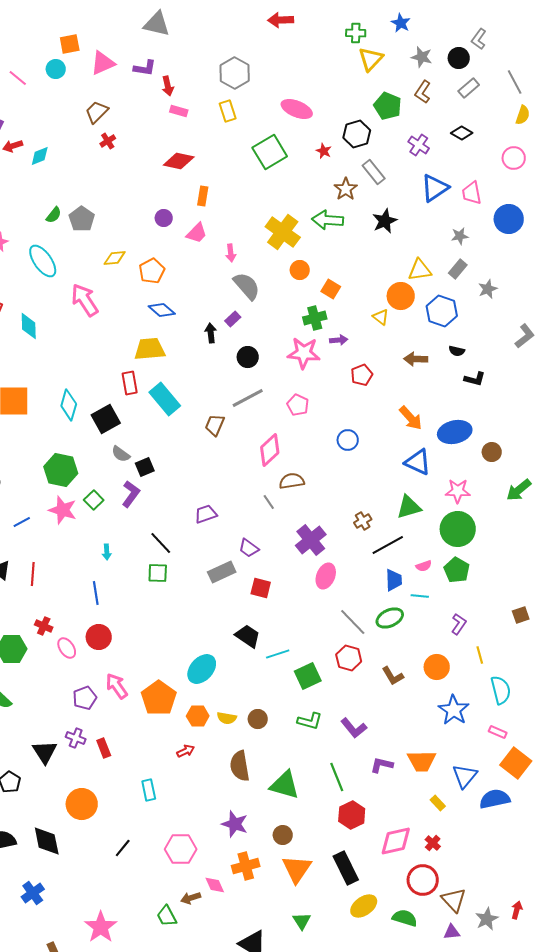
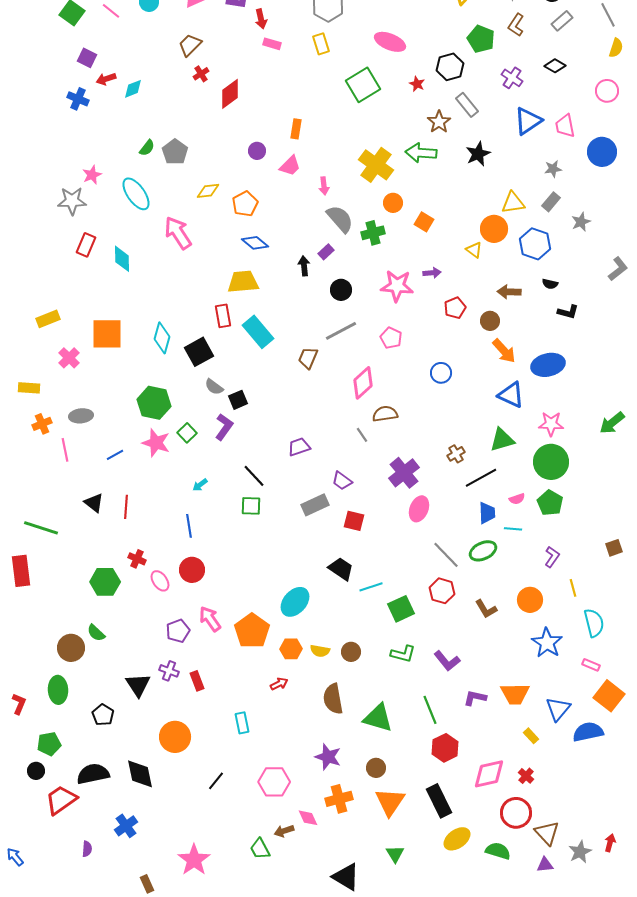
red diamond: (179, 161) -> (230, 94), moved, turned -48
green cross: (315, 318) -> (373, 233), moved
brown circle: (492, 452) -> (490, 321), moved
cyan arrow: (107, 552) -> (200, 485), turned 56

